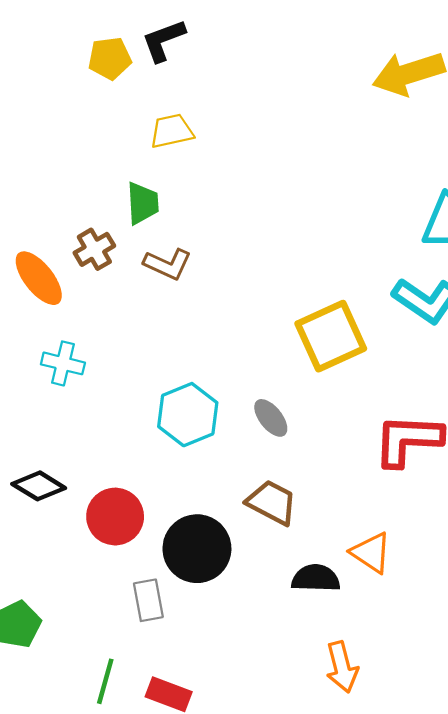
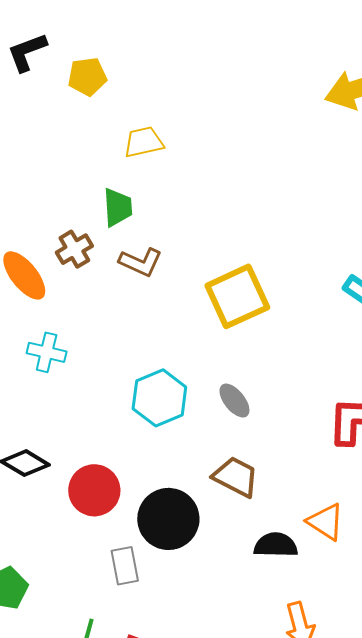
black L-shape: (163, 40) -> (27, 52), moved
yellow square: (331, 336) -> (237, 296), moved

